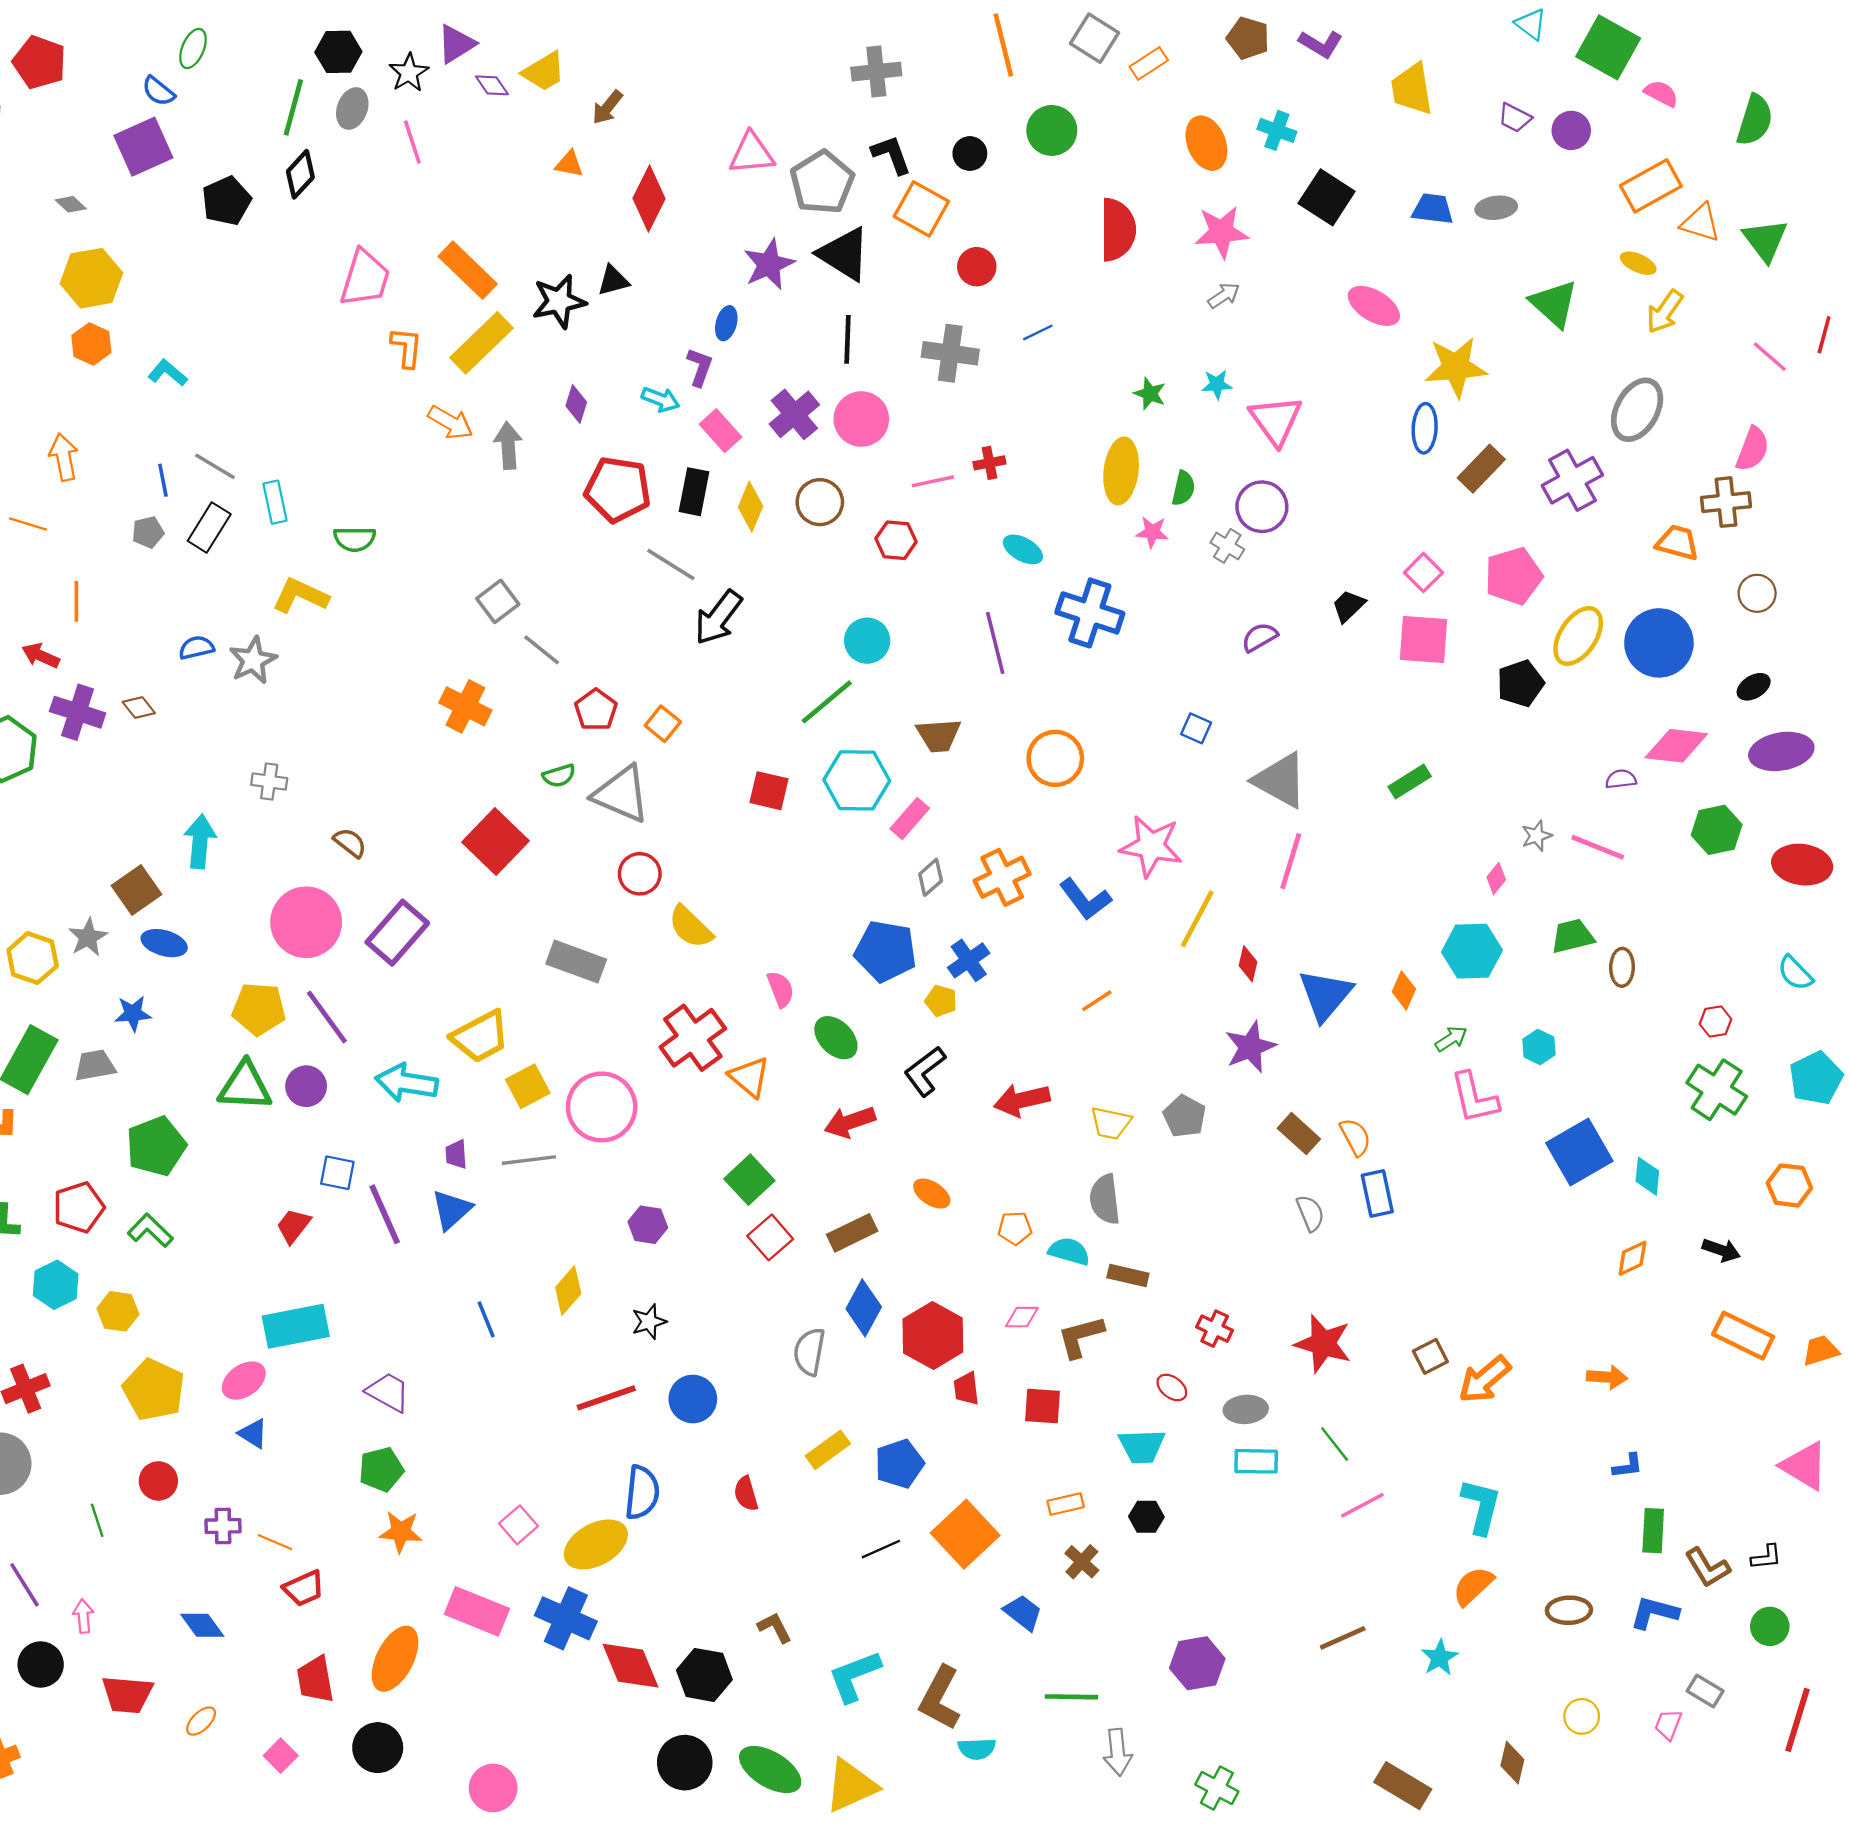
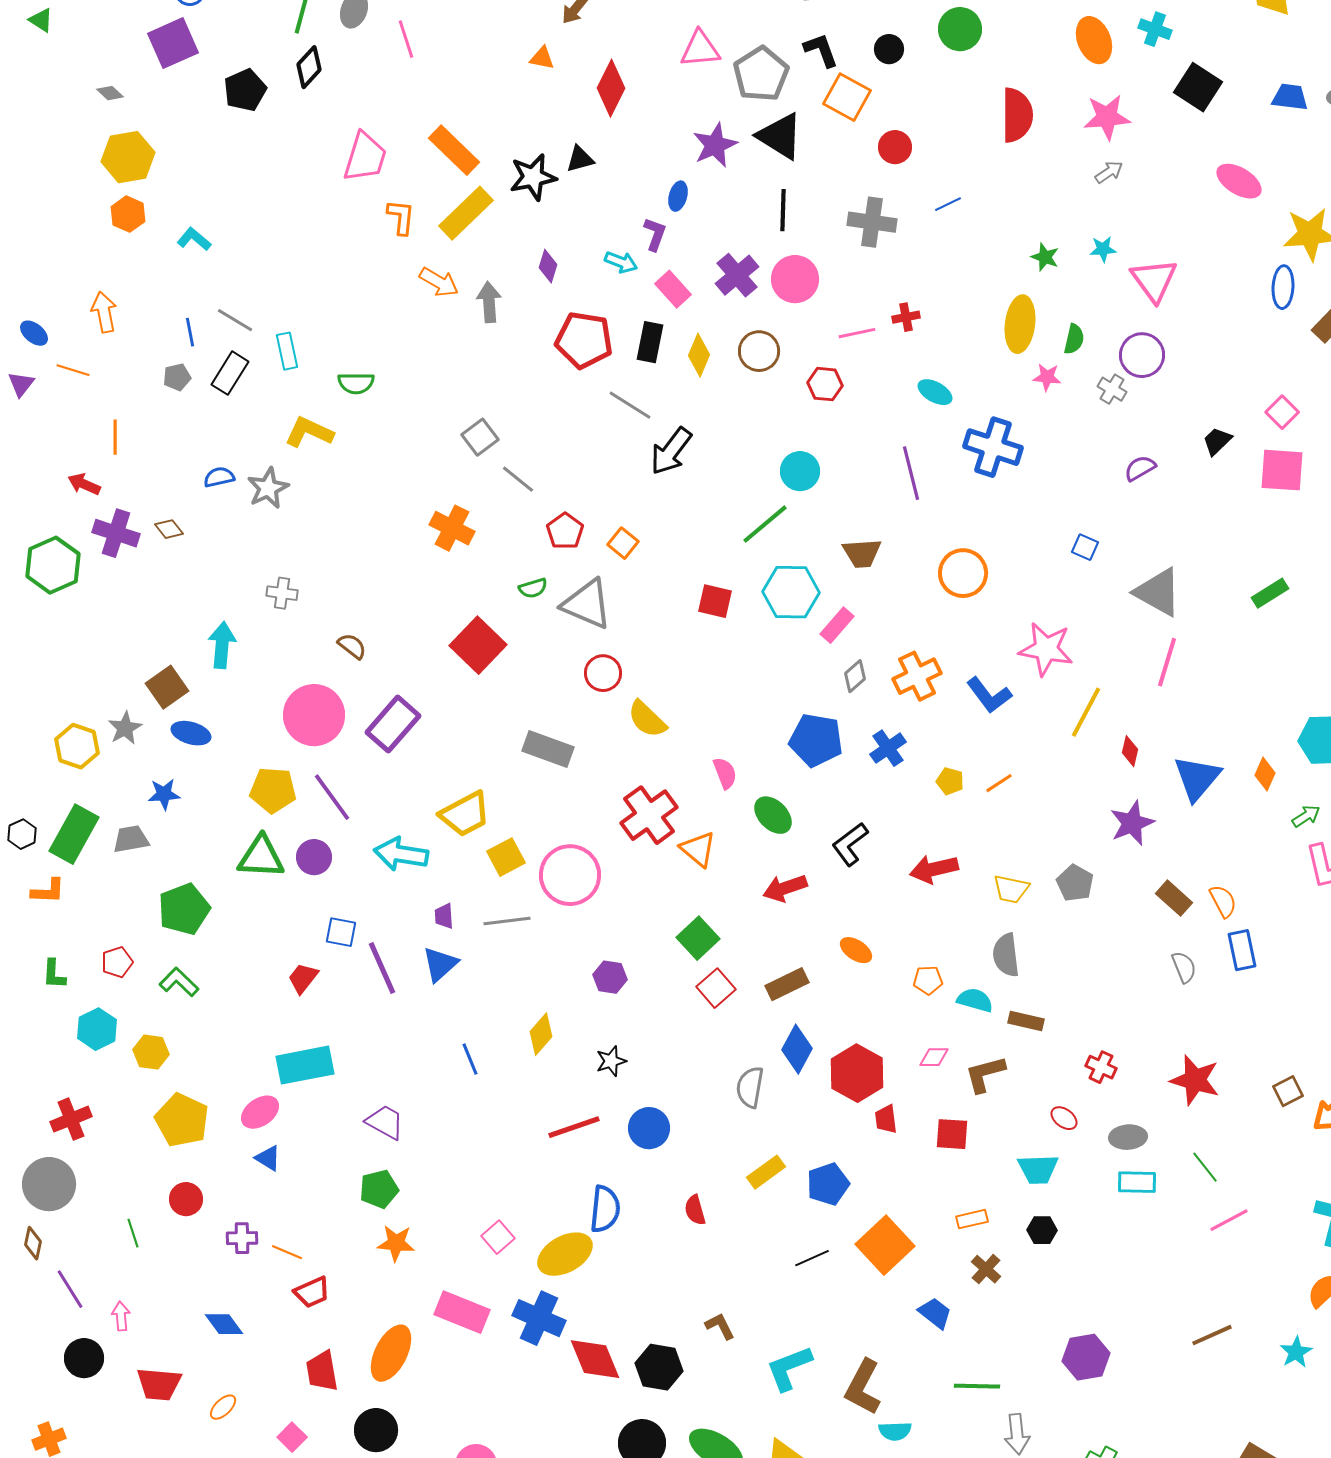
yellow pentagon: (941, 1001) -> (950, 781), moved
red pentagon: (79, 1207) -> (117, 962), size x0.7

